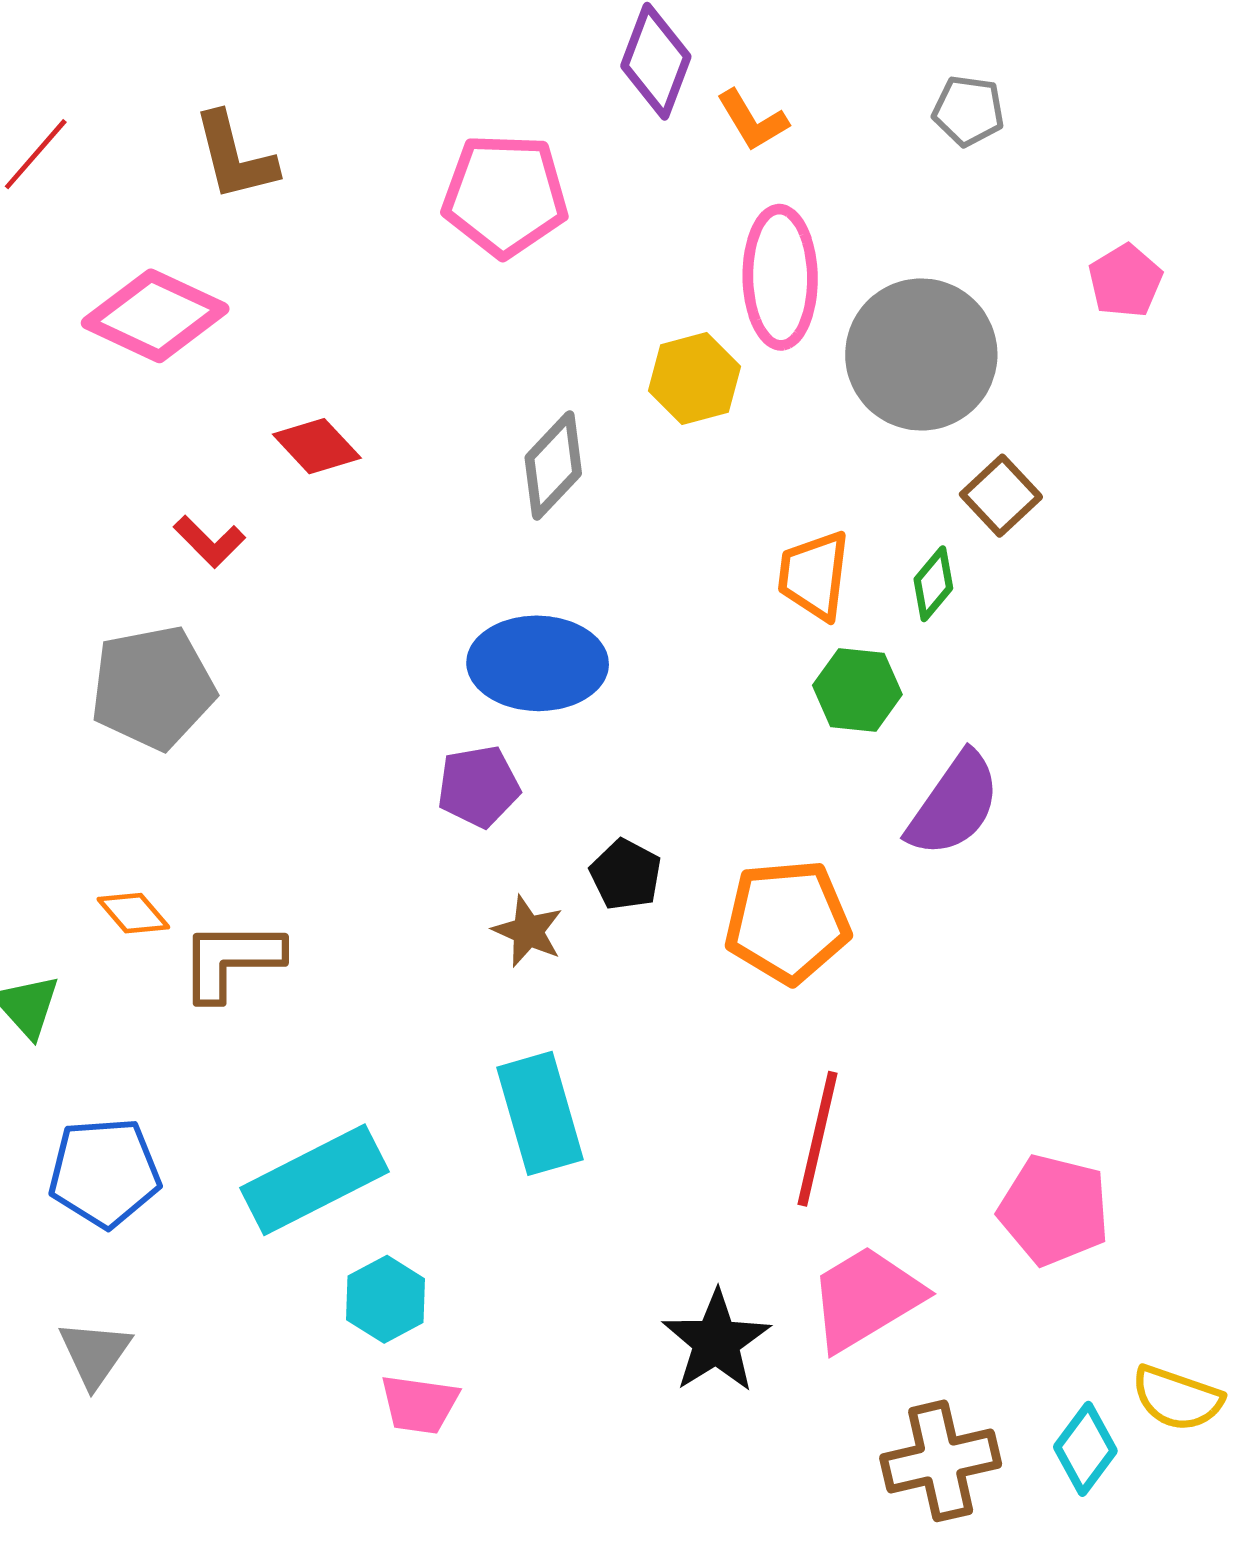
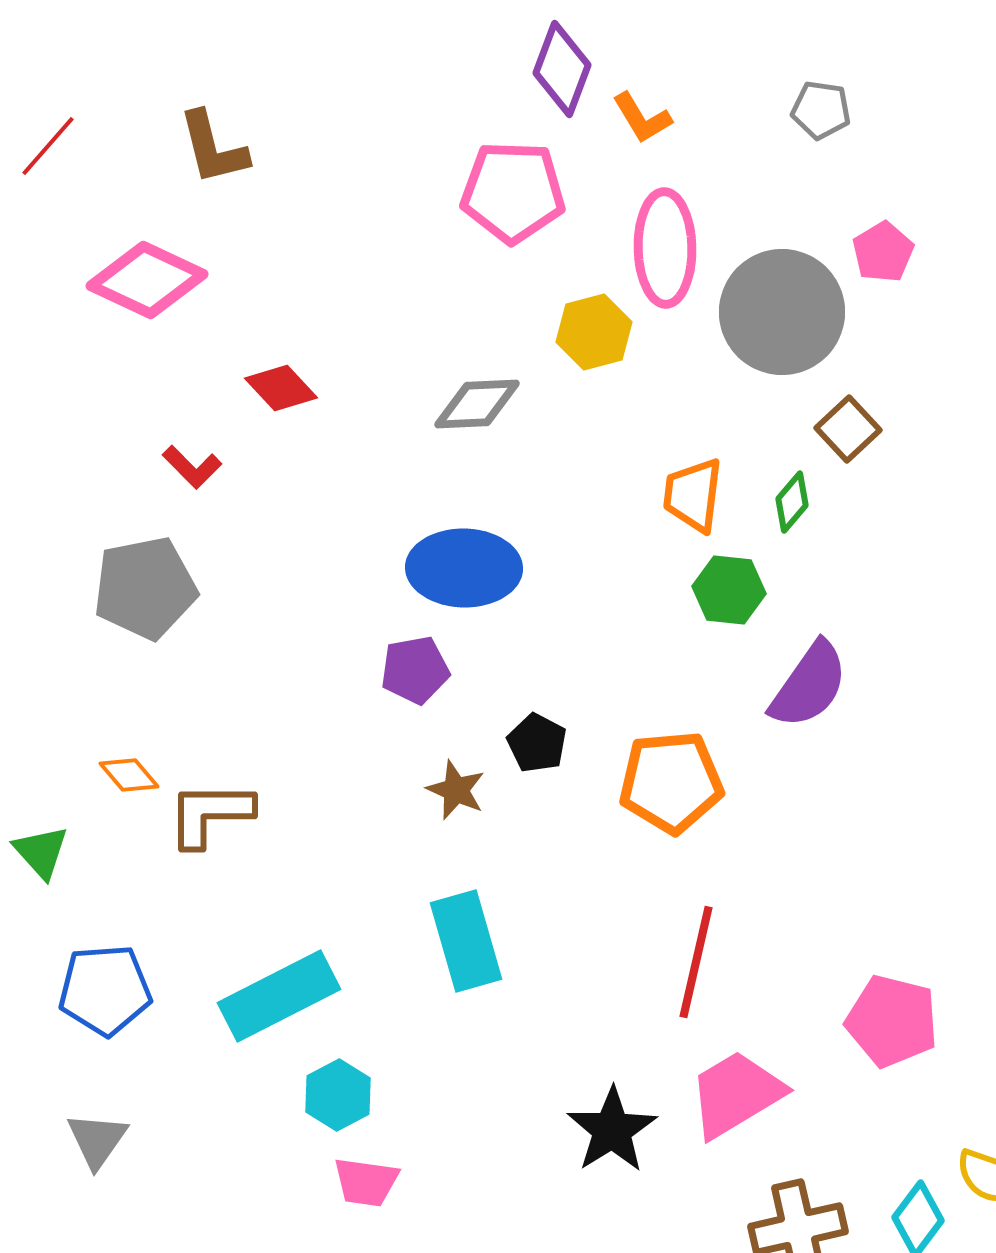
pink pentagon: (505, 195) -> (513, 192), moved
pink pentagon: (1125, 281) -> (883, 252), moved
gray diamond: (553, 465) -> (477, 404), turned 44

